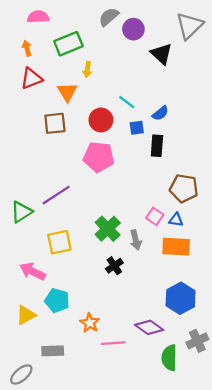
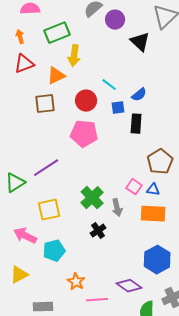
yellow arrow: (87, 70) -> (74, 56), size x1.5
orange triangle: (67, 92) -> (56, 76), turned 36
brown pentagon: (184, 188) -> (160, 162), turned 30
cyan pentagon: (57, 300) -> (54, 251), moved, turned -30

